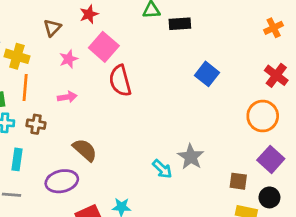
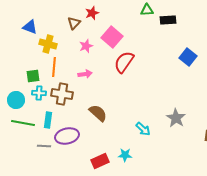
red star: (89, 14) -> (92, 13), moved
red semicircle: (120, 81) -> (124, 62), turned 50
brown cross: (36, 124) -> (62, 94), size x1.5
cyan arrow: (162, 169) -> (143, 129), moved
purple ellipse: (62, 181) -> (67, 136), moved

